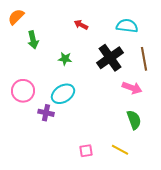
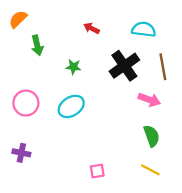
purple cross: (46, 113) -> (21, 153), moved
yellow line: (120, 150) -> (150, 170), moved

